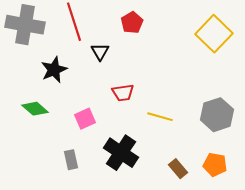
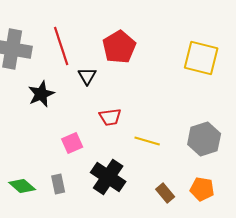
red pentagon: (132, 23) -> (119, 47), size x1.5
yellow square: (214, 34) -> (201, 58), turned -30
green diamond: (35, 109) -> (22, 186), moved

